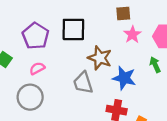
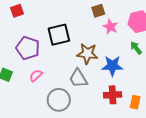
gray circle: (30, 97) -> (59, 100), moved

